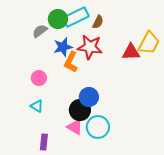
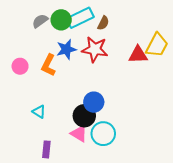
gray semicircle: (40, 31) -> (40, 21), moved
orange L-shape: (71, 62) -> (48, 65), moved
pink circle: (39, 78) -> (20, 66), moved

